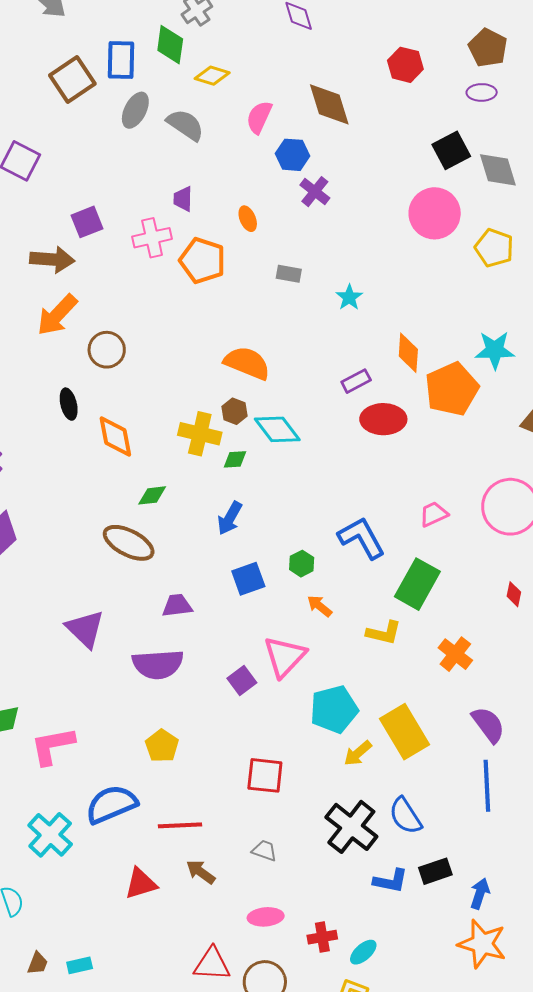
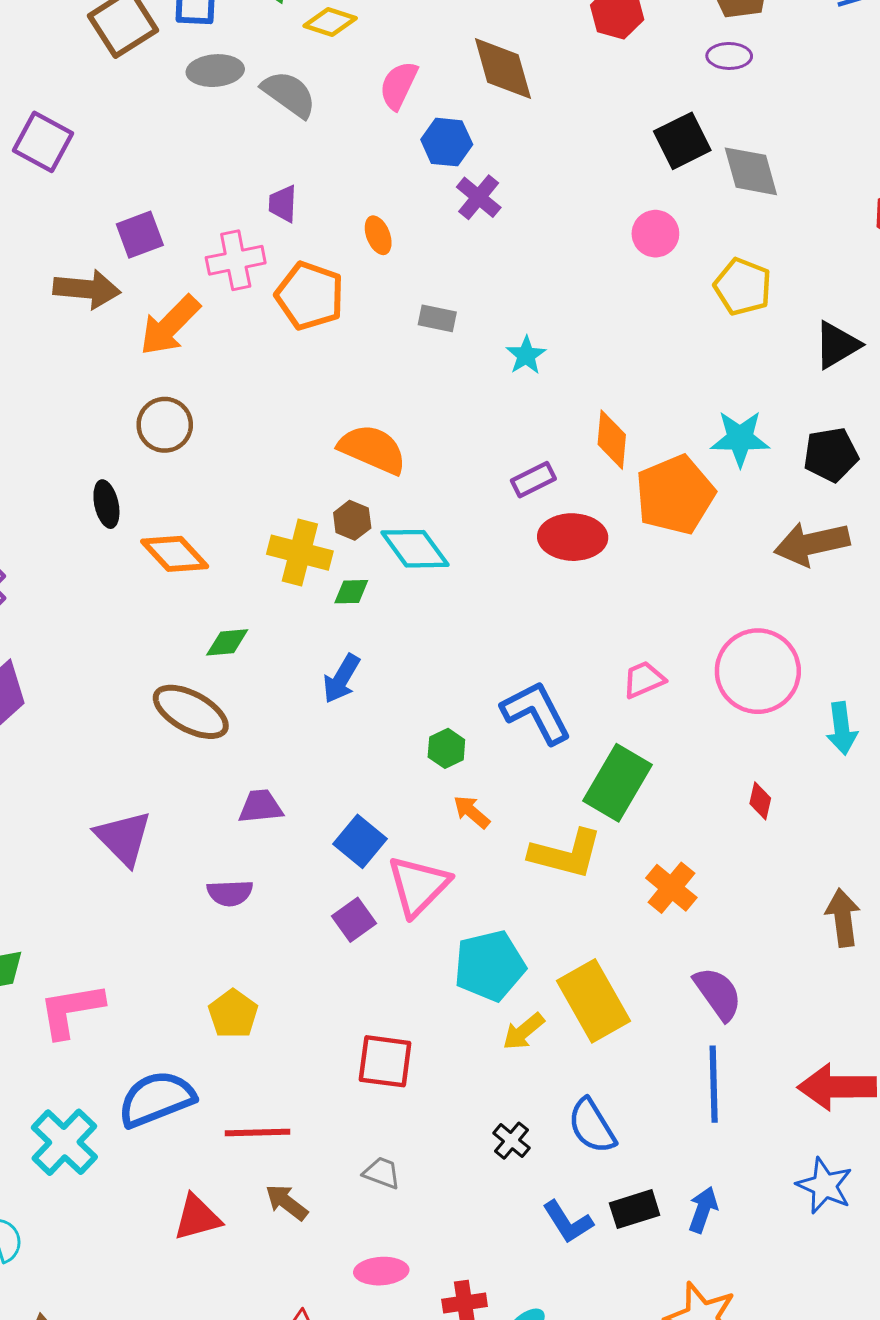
gray ellipse: (135, 110) -> (215, 71), turned 57
pink circle: (435, 213) -> (655, 234), size x0.6
orange arrow: (57, 315) -> (170, 325), moved
orange diamond: (115, 437) -> (175, 554), turned -33
blue square: (248, 579) -> (360, 841), moved, turned -32
yellow L-shape: (384, 633) -> (566, 854), size x1.4
purple semicircle: (158, 664) -> (230, 893), size x0.6
black cross: (351, 827) -> (511, 1141), size x0.5
blue L-shape: (391, 881) -> (568, 1222), turned 45
blue arrow: (480, 894) -> (703, 1210), moved

